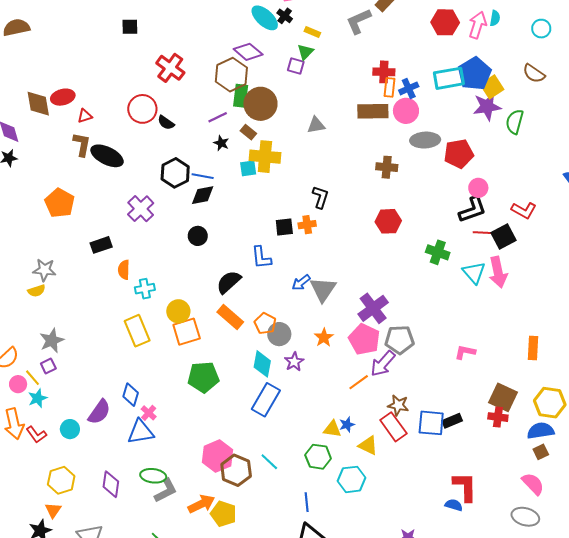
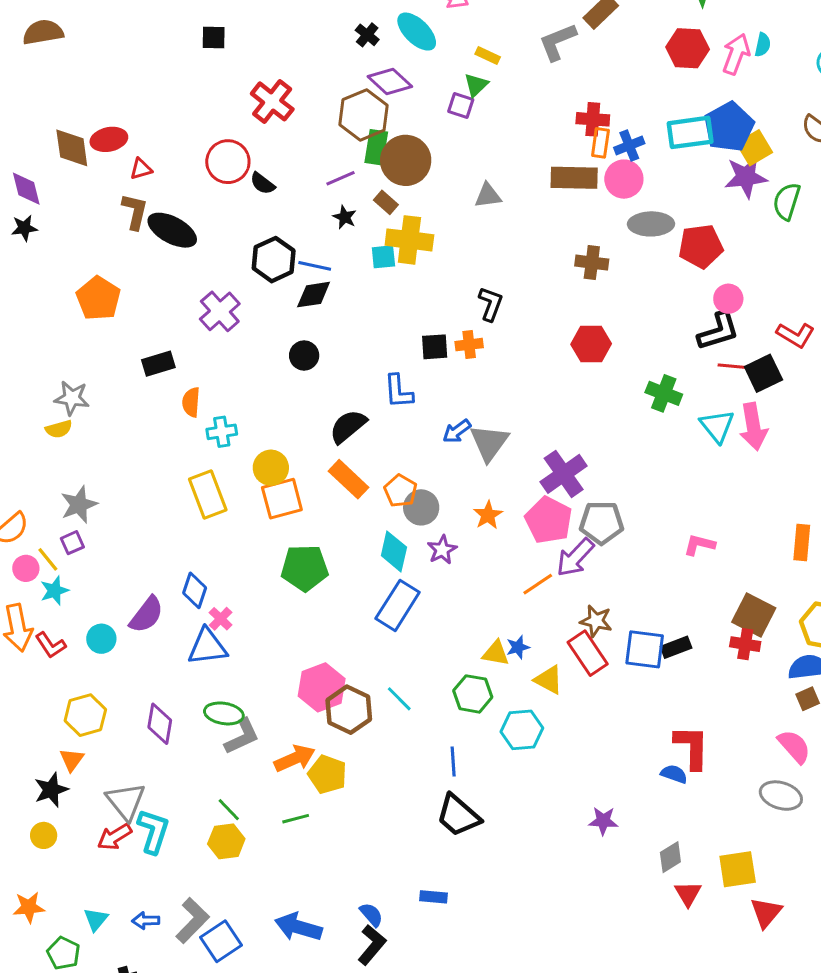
black cross: (285, 16) -> (367, 35), moved

